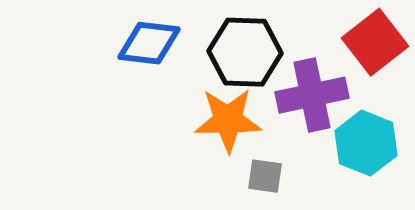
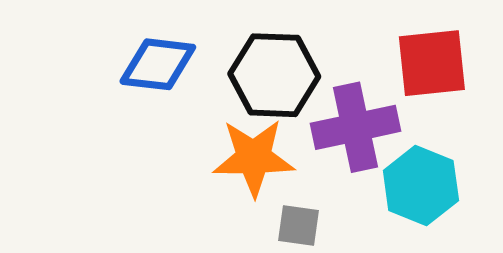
red square: (375, 42) -> (432, 63), turned 32

